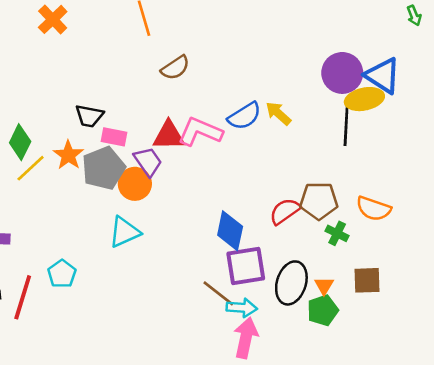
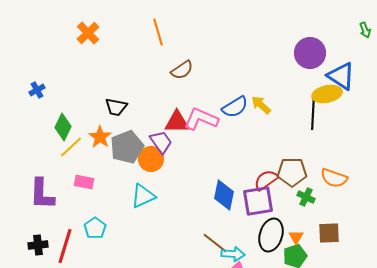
purple circle: (342, 73) -> (310, 53), moved
pink rectangle: (114, 137) -> (84, 182), moved
purple square: (246, 266) -> (258, 201), moved

